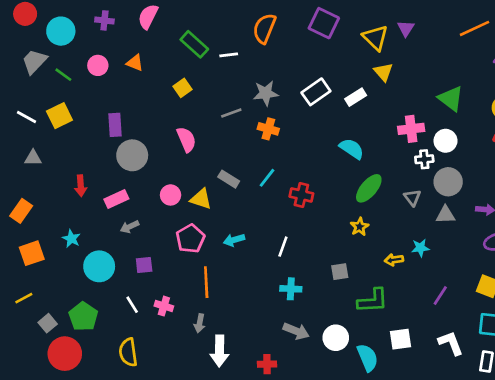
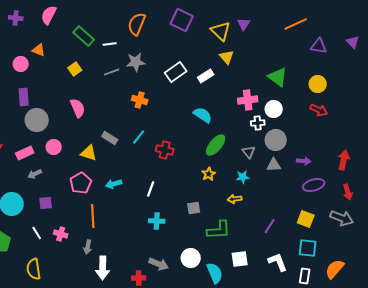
pink circle: (98, 65) -> (21, 64), moved
gray star: (266, 93) -> (136, 62), moved
gray line: (231, 113) -> (112, 72), moved
pink circle: (171, 195) -> (54, 147), moved
cyan star: (420, 248) -> (243, 177), moved
gray arrow: (296, 331) -> (159, 264), moved

